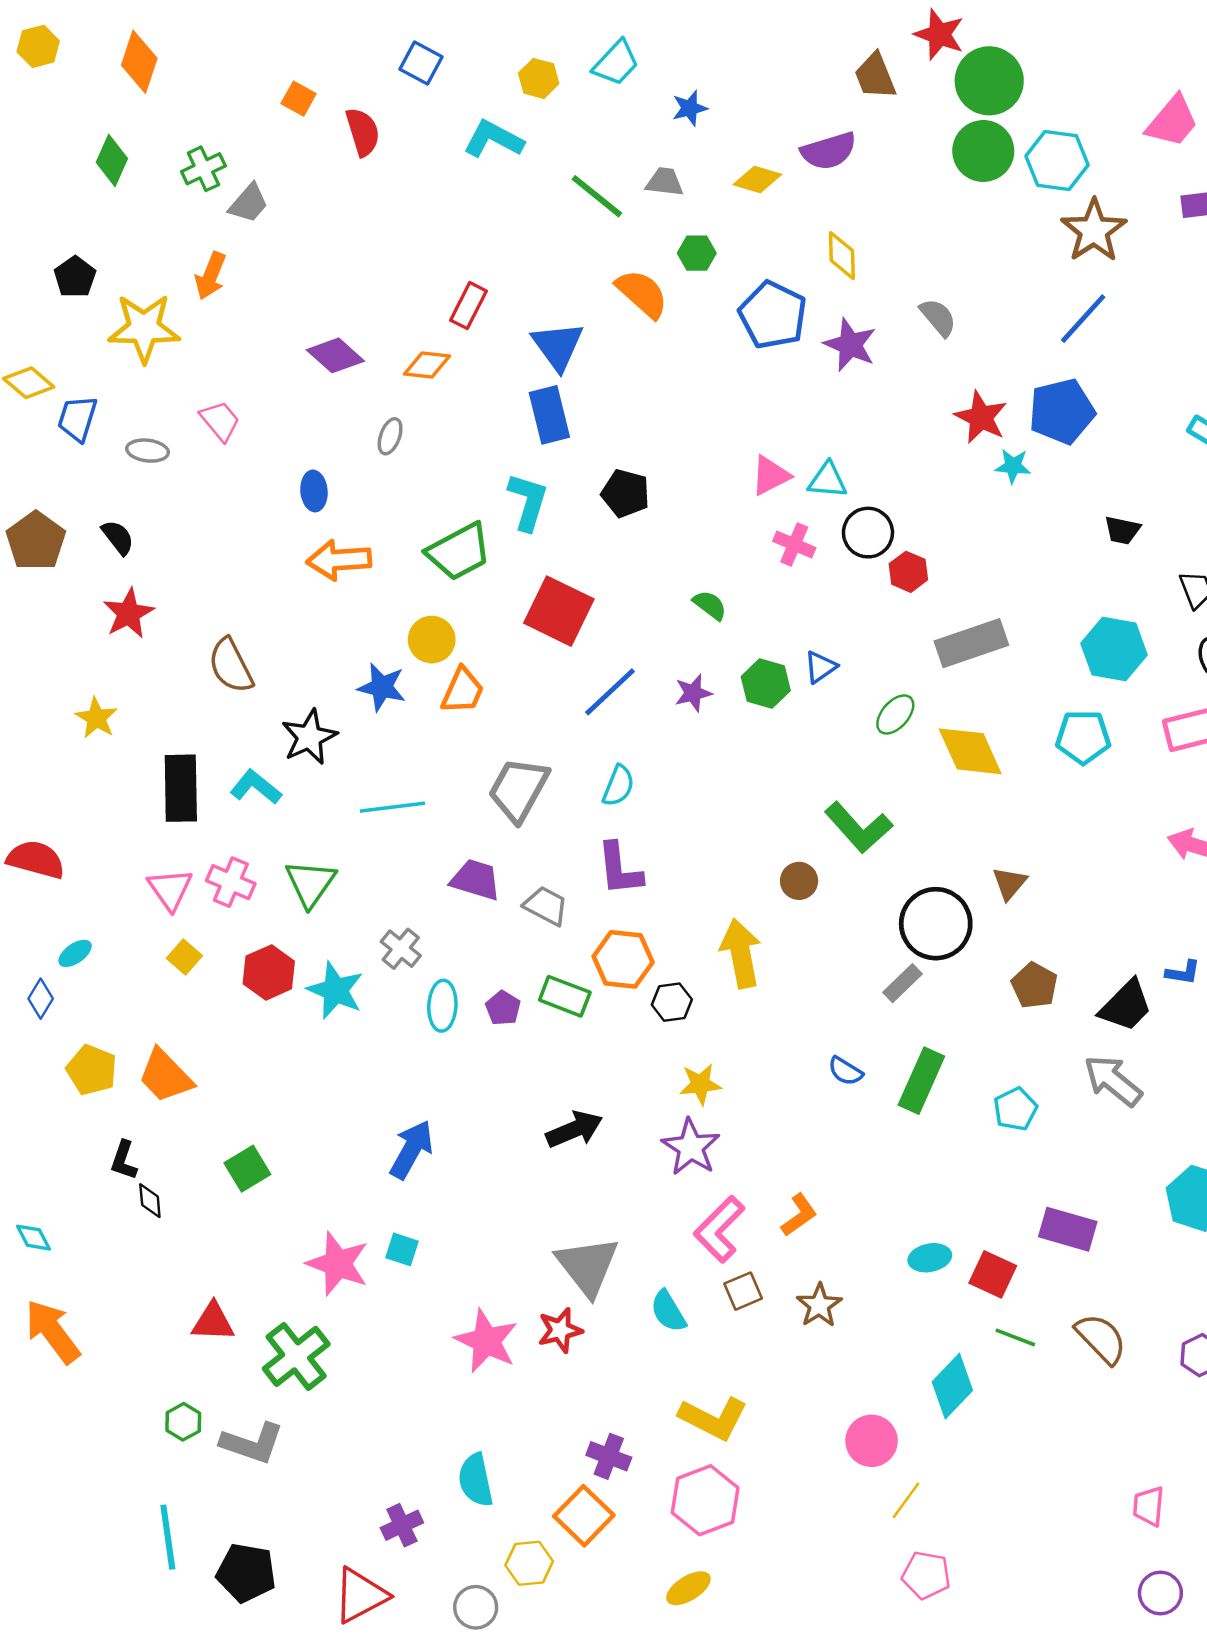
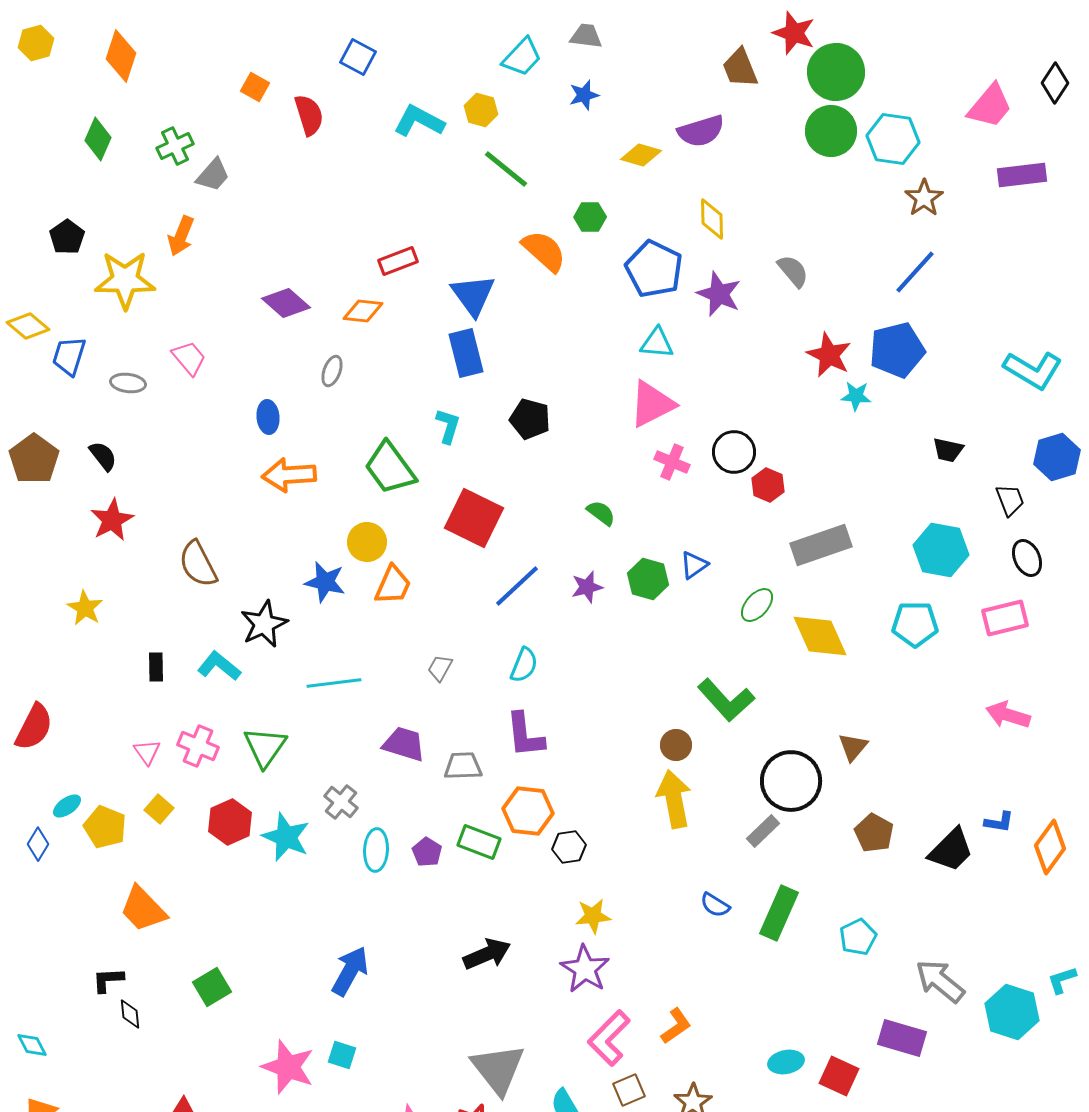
yellow hexagon: (539, 78) -> (481, 110), moved
gray trapezoid: (665, 182) -> (586, 36), moved
brown star: (1094, 231) -> (924, 198), size x0.7
red rectangle: (469, 306) -> (398, 261), turned 42
pink triangle: (770, 476) -> (652, 404), size x1.4
cyan triangle: (828, 480) -> (657, 343), moved
cyan L-shape: (528, 502) -> (448, 426), size x0.7
green trapezoid: (459, 552) -> (390, 468), turned 82
black rectangle: (181, 788) -> (156, 667), size x0.5
gray trapezoid: (518, 789) -> (440, 668), size x0.5
red semicircle: (36, 859) -> (34, 727), turned 102
pink triangle: (170, 889) -> (147, 752), size x0.7
gray trapezoid: (546, 906) -> (463, 766), turned -30
yellow arrow: (741, 953) -> (674, 799), moved
yellow pentagon: (92, 1070) -> (105, 827), moved
gray arrow: (1113, 1081) -> (940, 981), moved
black L-shape: (124, 1160) -> (108, 980), turned 68

